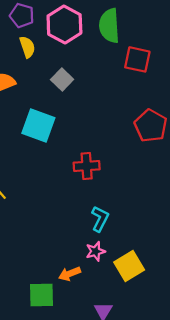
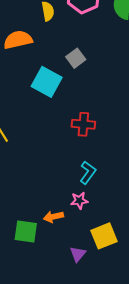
gray square: (62, 80) -> (76, 58), moved
yellow square: (129, 266) -> (104, 236), moved

